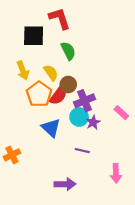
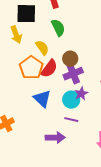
yellow arrow: (23, 70) -> (16, 35), moved
brown circle: (68, 84) -> (70, 59), moved
cyan circle: (79, 117) -> (71, 100), moved
purple arrow: (65, 184) -> (55, 138), moved

